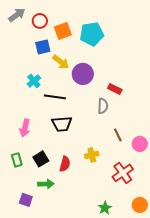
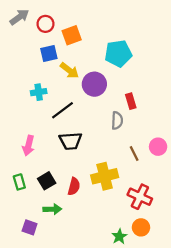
cyan pentagon: (92, 34) -> (118, 53), moved
cyan cross: (34, 81) -> (39, 92), turned 32
red rectangle: (115, 89) -> (131, 101), turned 48
black line: (55, 97) -> (63, 110), turned -45
pink circle: (140, 144) -> (158, 147), moved
yellow cross: (92, 155) -> (105, 176), size x1.6
red cross: (123, 173) -> (140, 197), turned -30
orange circle: (140, 205) -> (141, 227), moved

